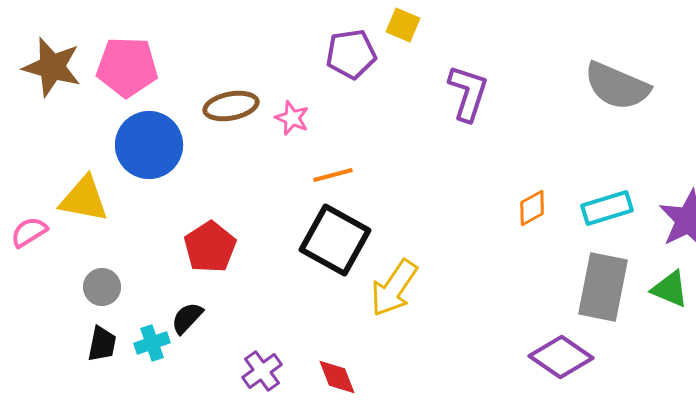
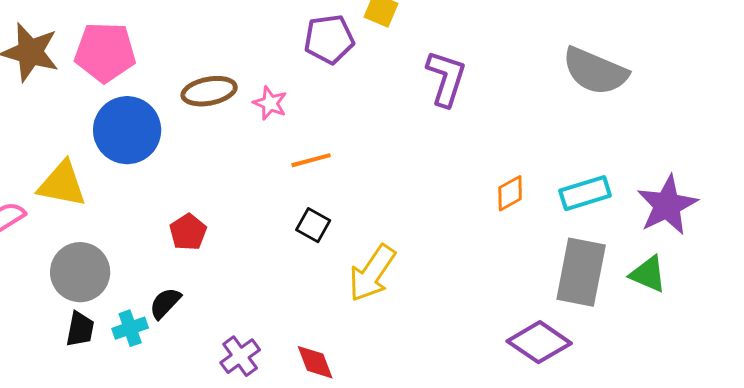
black square: (335, 240) -> (313, 225), size x0.5
red pentagon: (210, 247) -> (188, 232), size x0.7
gray circle: (102, 287) -> (80, 272), size x1.6

